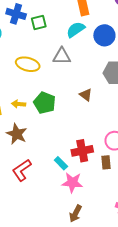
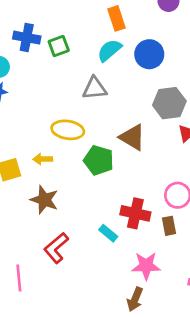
yellow ellipse: (28, 64) -> (68, 130), moved
brown triangle: (86, 95) -> (132, 137), size x1.5
green pentagon: (45, 103) -> (99, 160), moved
red cross: (82, 151) -> (135, 213), turned 30
pink star: (72, 183) -> (146, 266), moved

